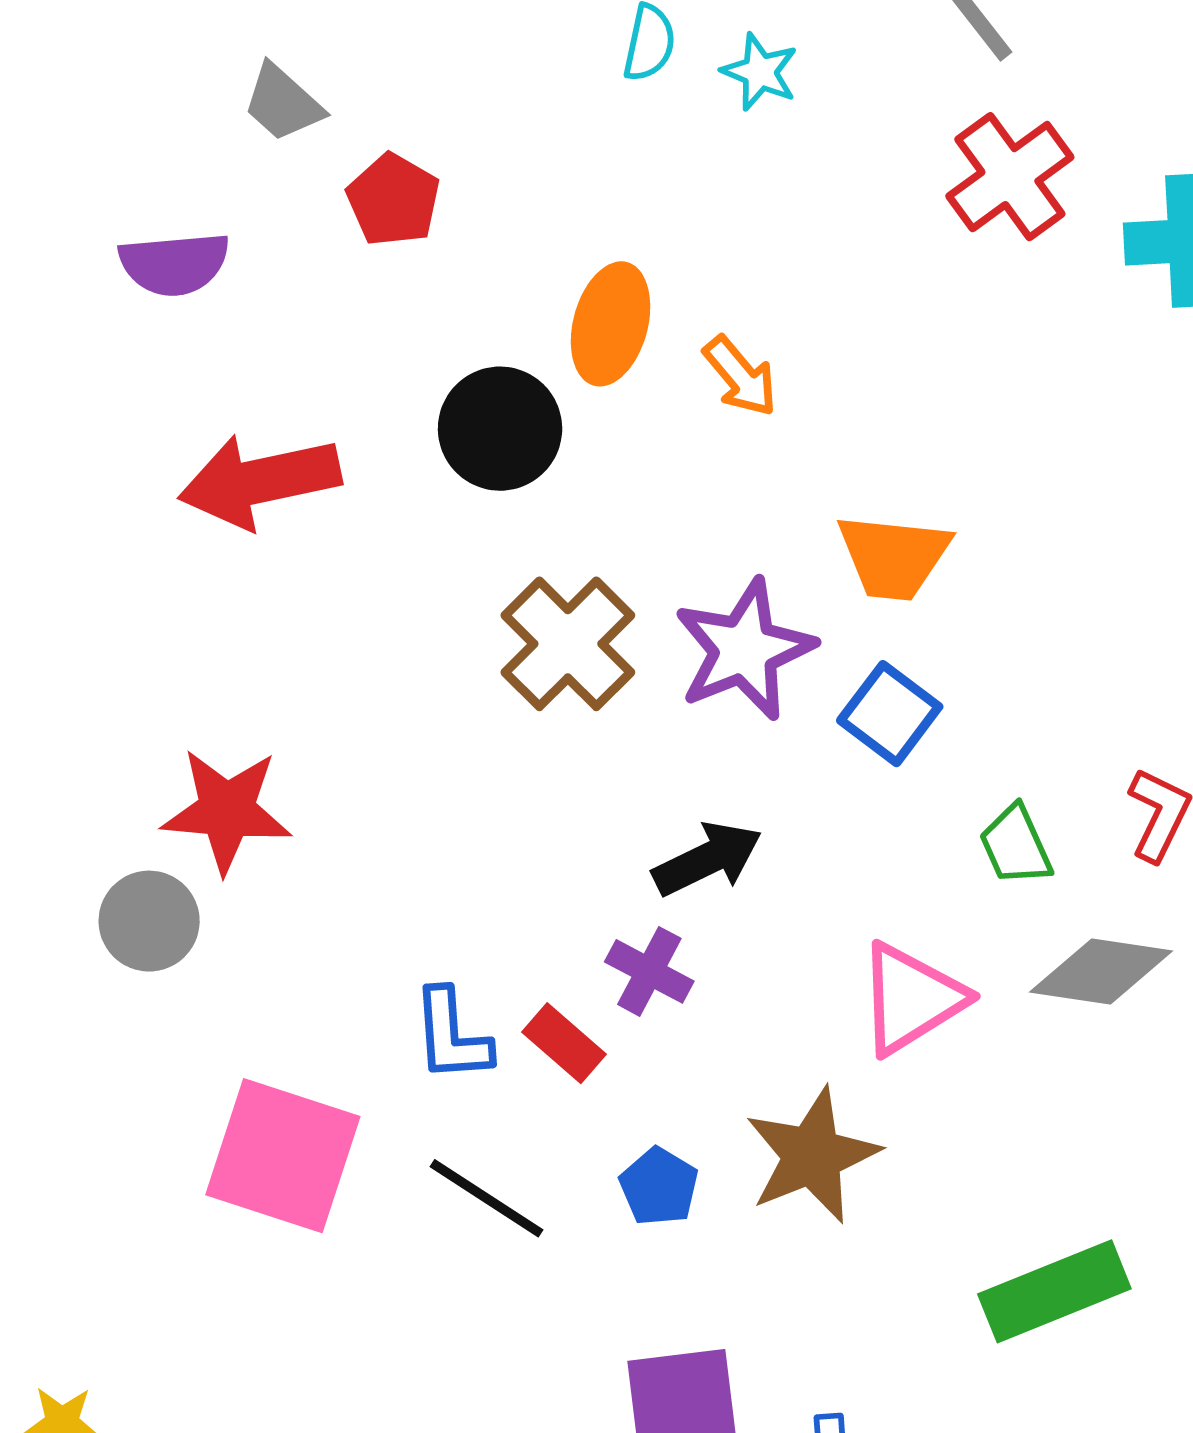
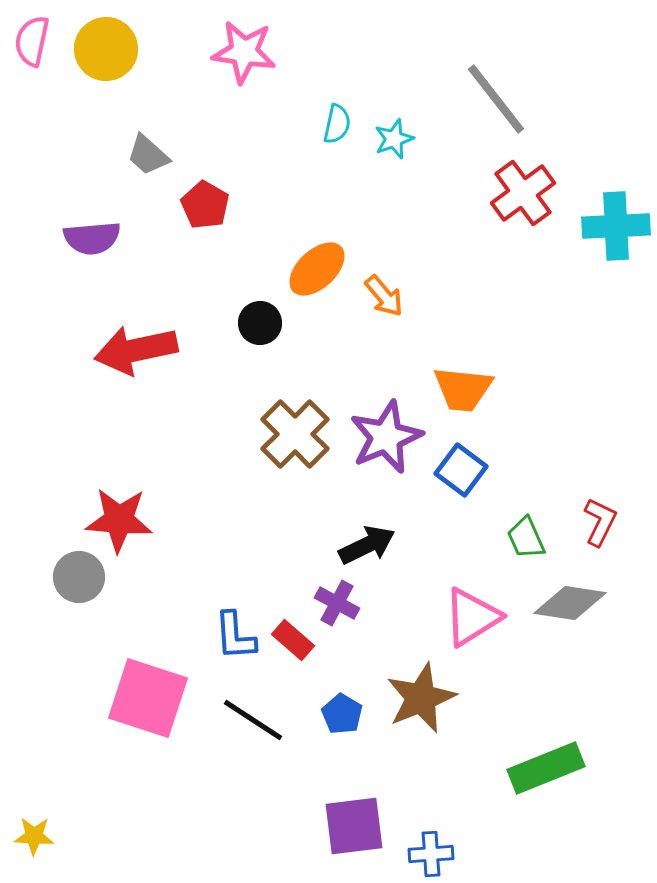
cyan star: (760, 72) -> (394, 139), turned 30
orange ellipse: (611, 324) -> (317, 269), turned 32
black circle: (500, 429) -> (260, 323), size x0.7

